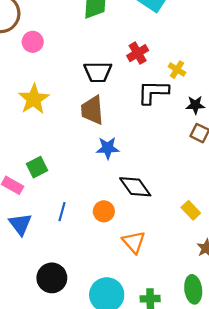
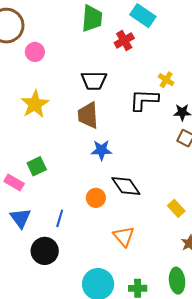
red cross: (138, 53) -> (124, 40), moved
orange circle: (104, 211) -> (96, 198), moved
blue line: (62, 212) -> (60, 218), moved
black circle: (52, 278) -> (45, 251), moved

